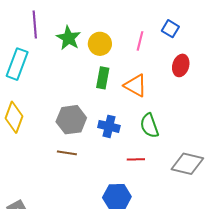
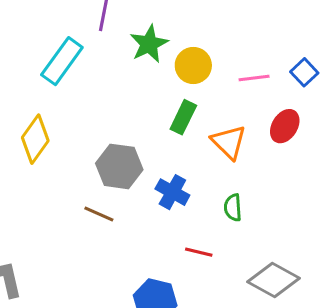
pink line: (140, 41) -> (254, 78), turned 54
red ellipse: (181, 65) -> (285, 126), moved
green semicircle: (149, 126) -> (233, 208), size x0.7

